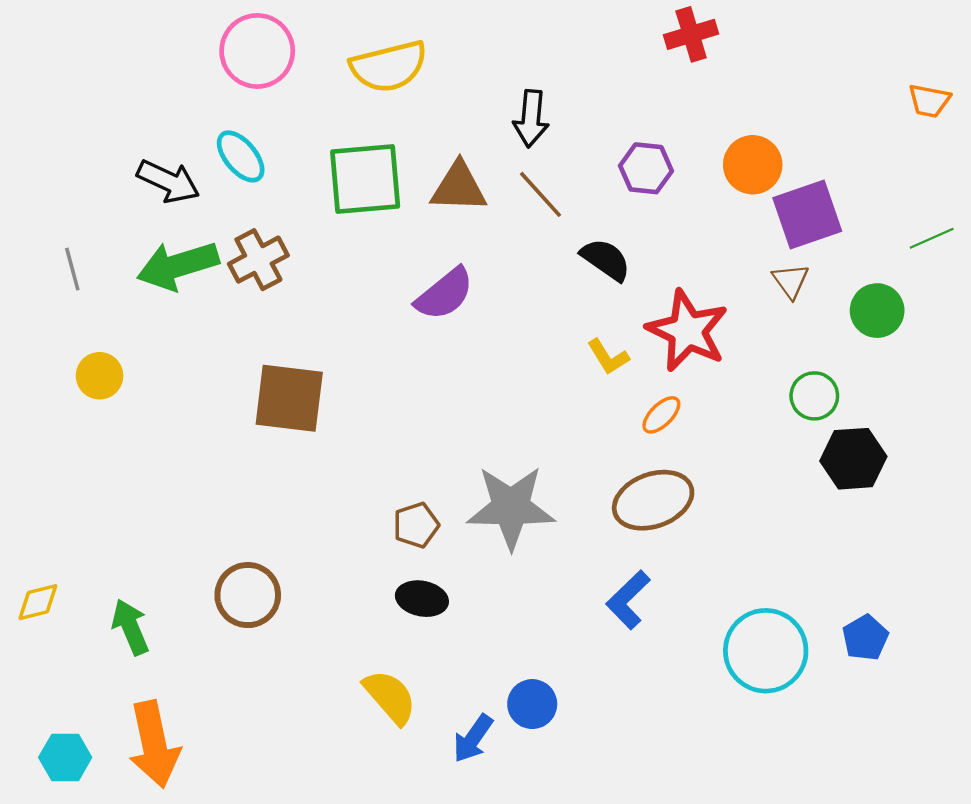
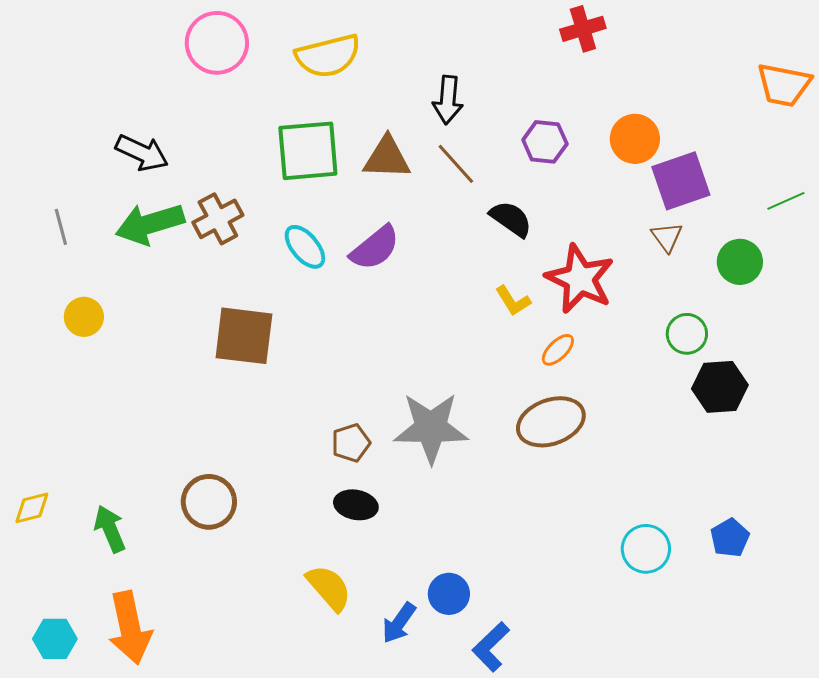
orange trapezoid: (929, 101) -> (784, 85), size x1.5
cyan ellipse: (241, 156) -> (305, 247), moved
blue L-shape: (628, 600) -> (491, 647), moved
cyan circle: (766, 651) -> (646, 549), size x0.7

